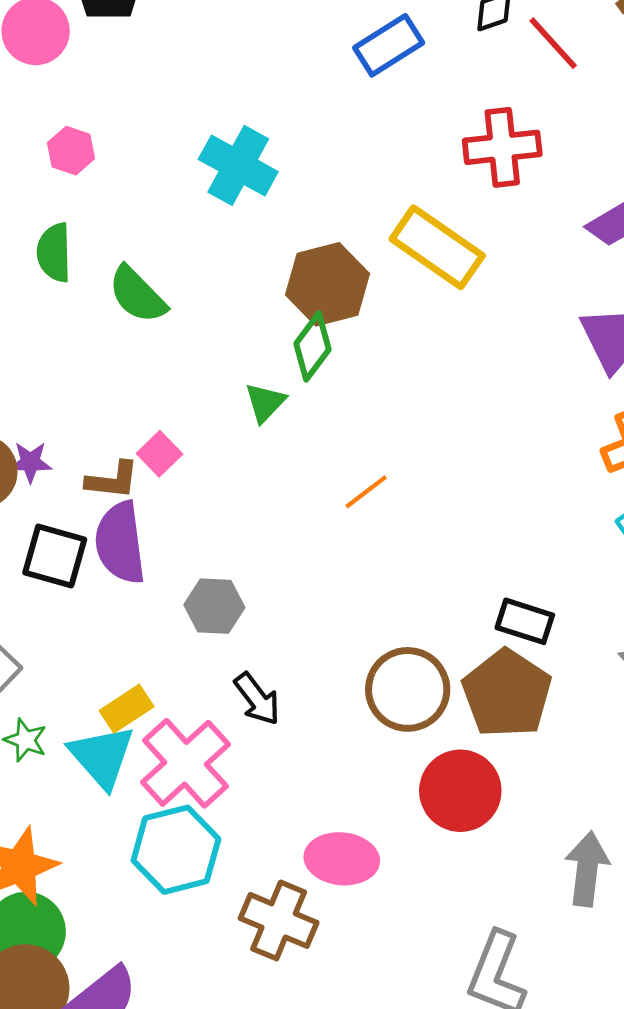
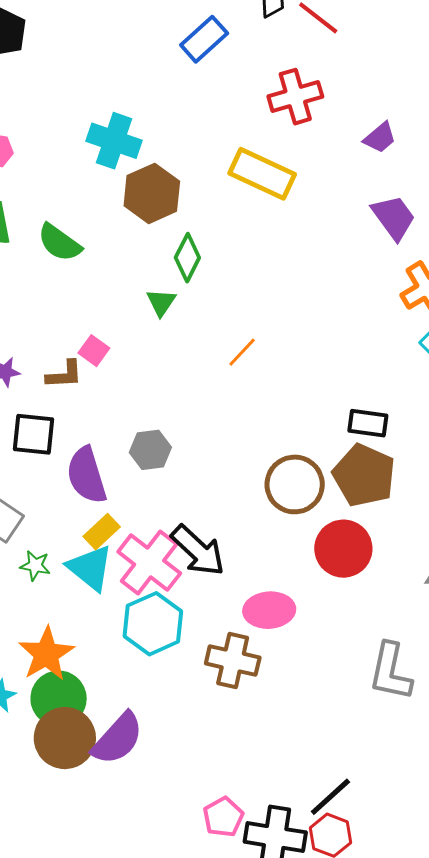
brown hexagon: (328, 284) -> (152, 193), moved
purple semicircle: (120, 543) -> (87, 475), moved
black arrow: (257, 699) -> (198, 551), moved, size x1.5

